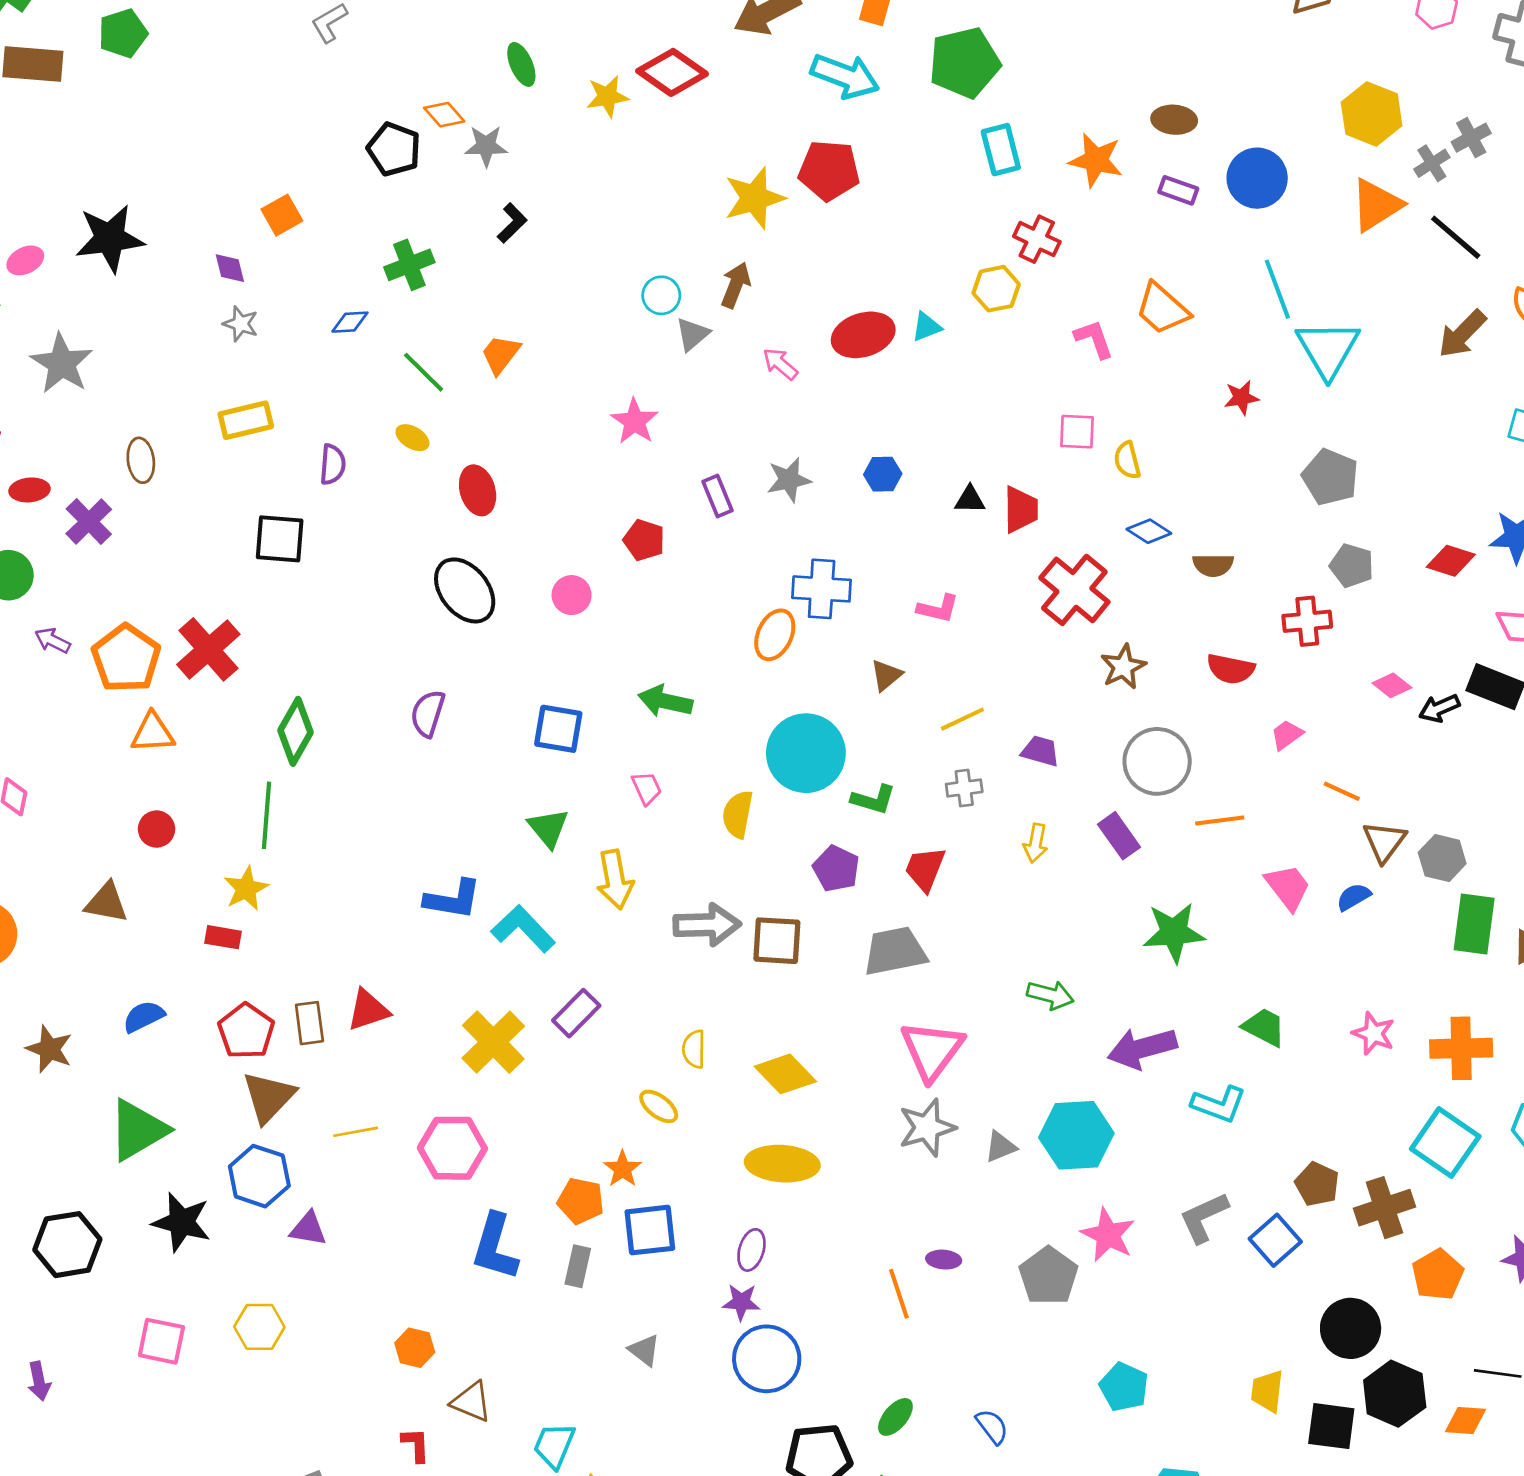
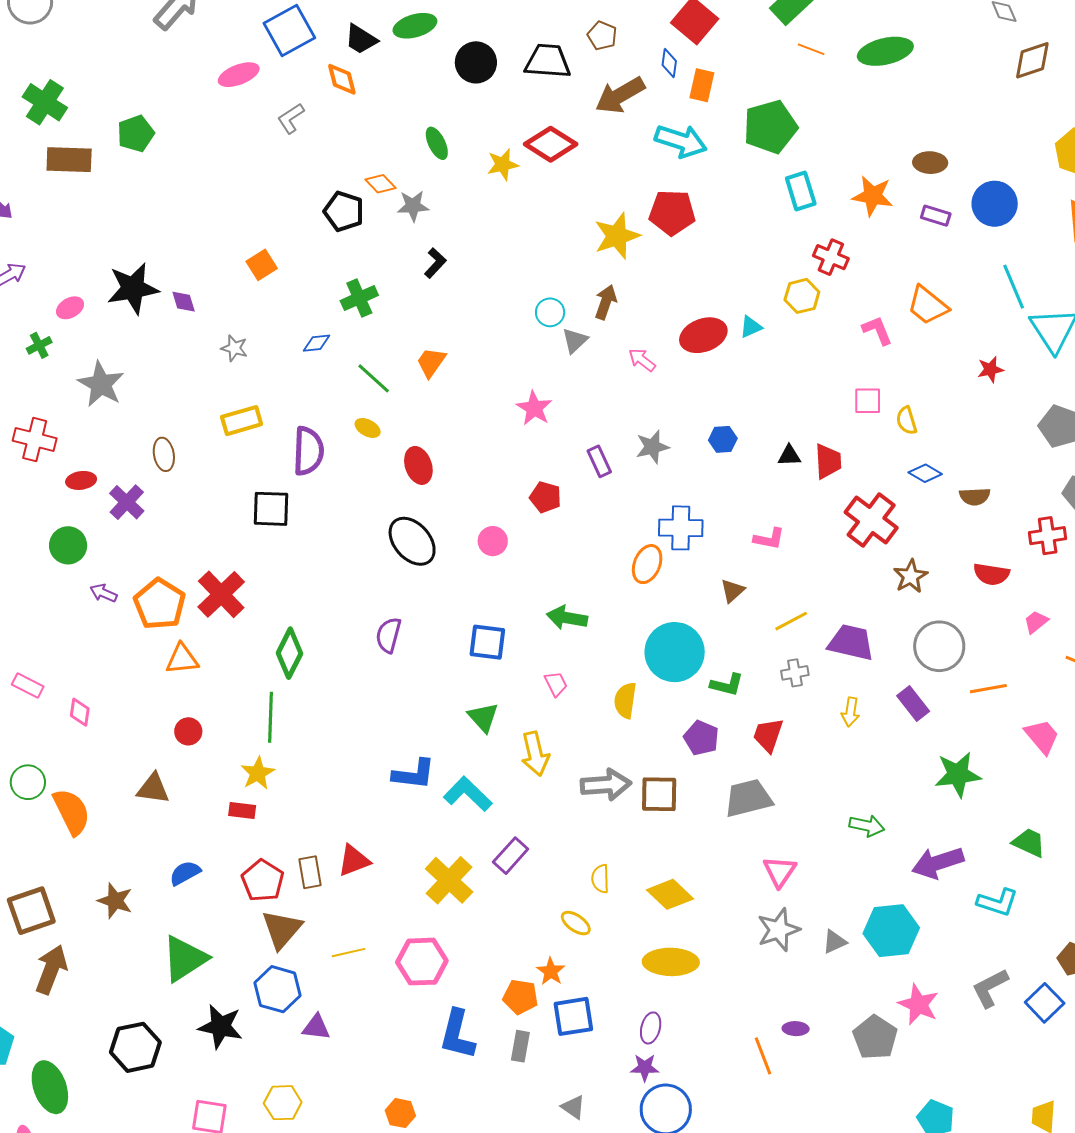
purple diamond: (230, 268) -> (184, 302), moved
purple semicircle: (333, 464) -> (308, 451), size x1.6
purple trapezoid: (1040, 751) -> (851, 642), size x1.6
pink triangle: (932, 1050) -> (780, 871), size x0.7

